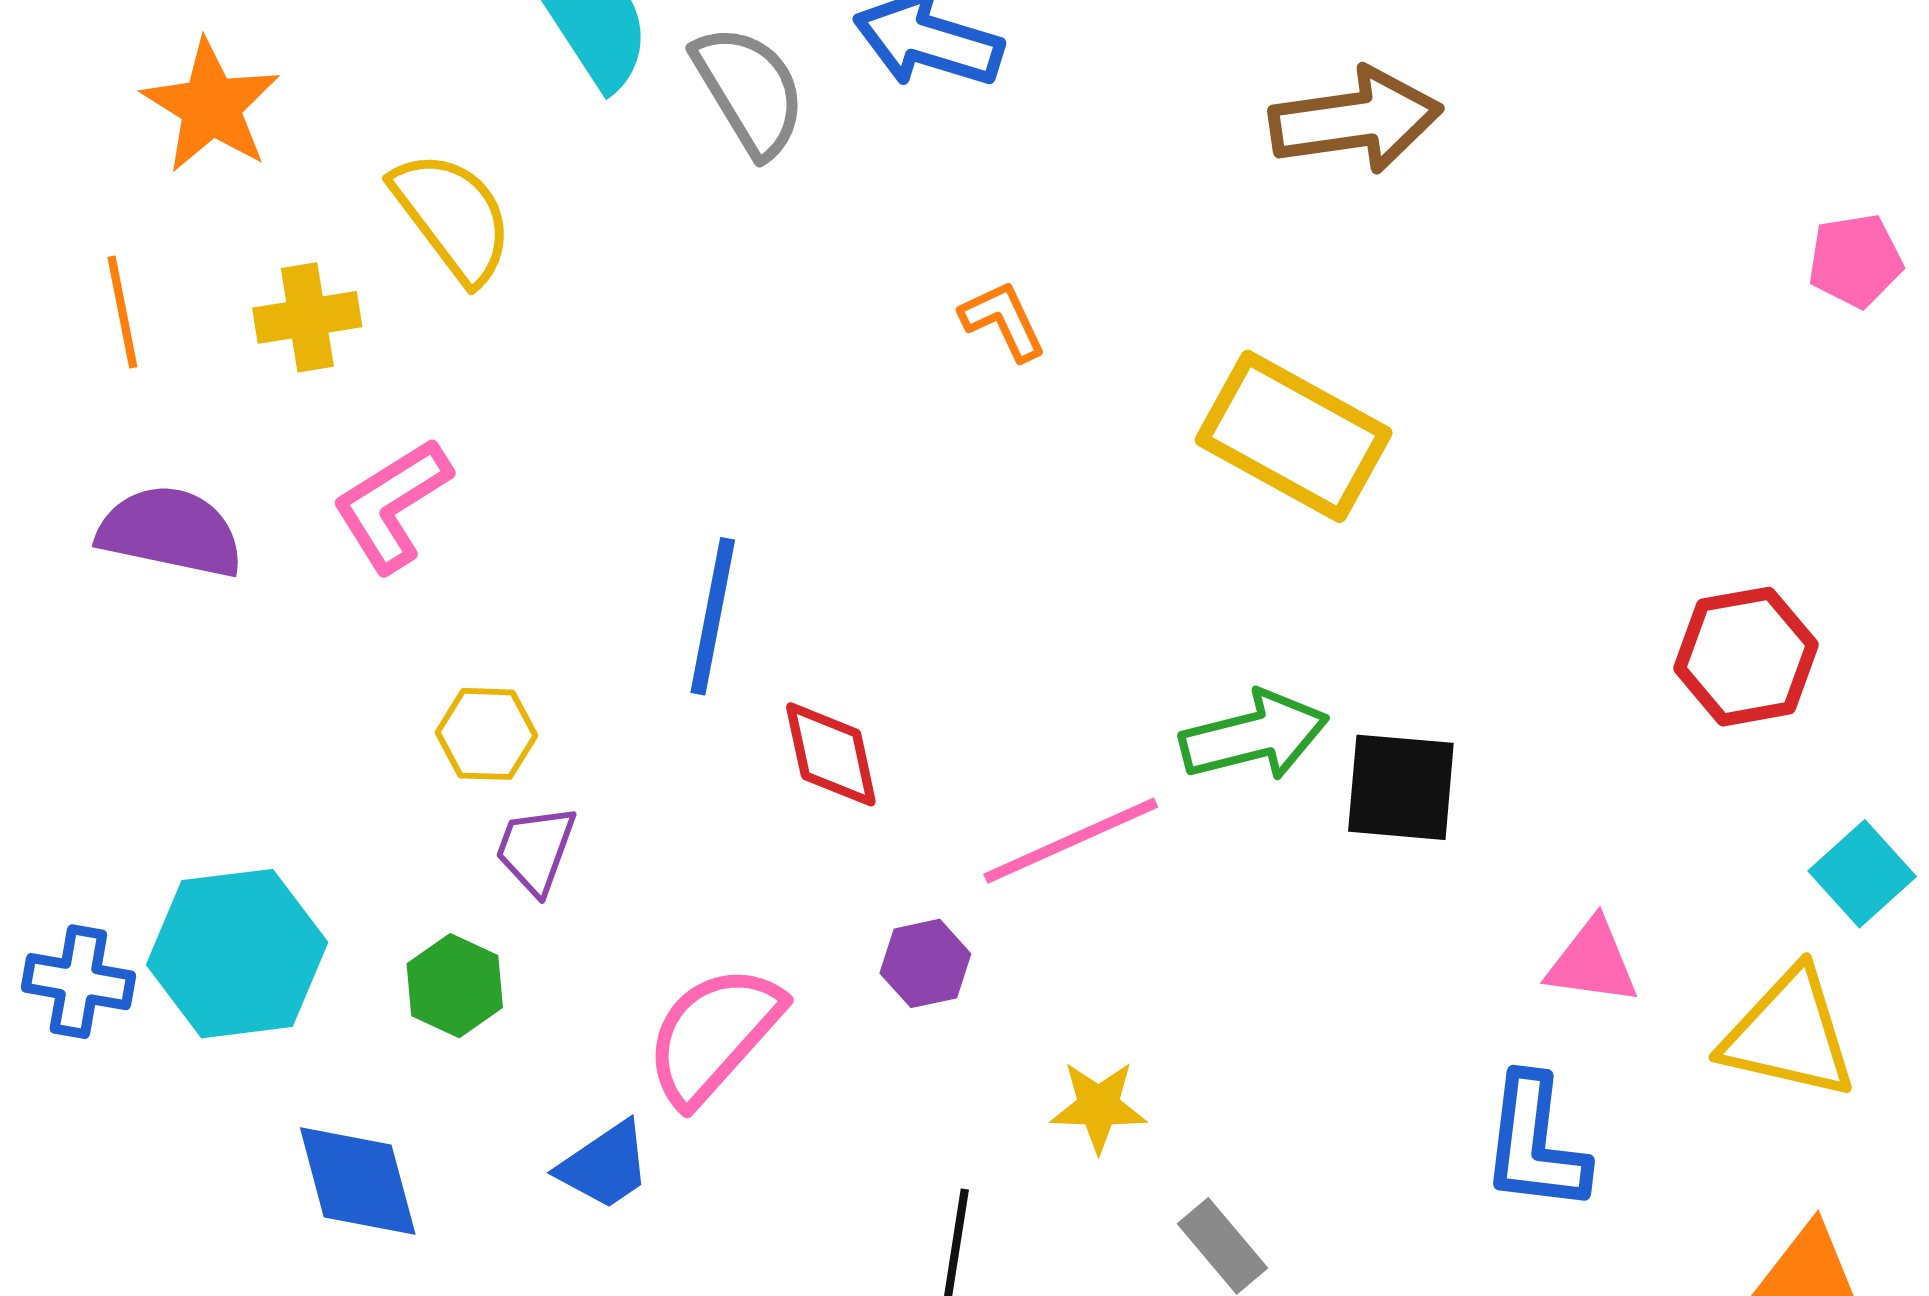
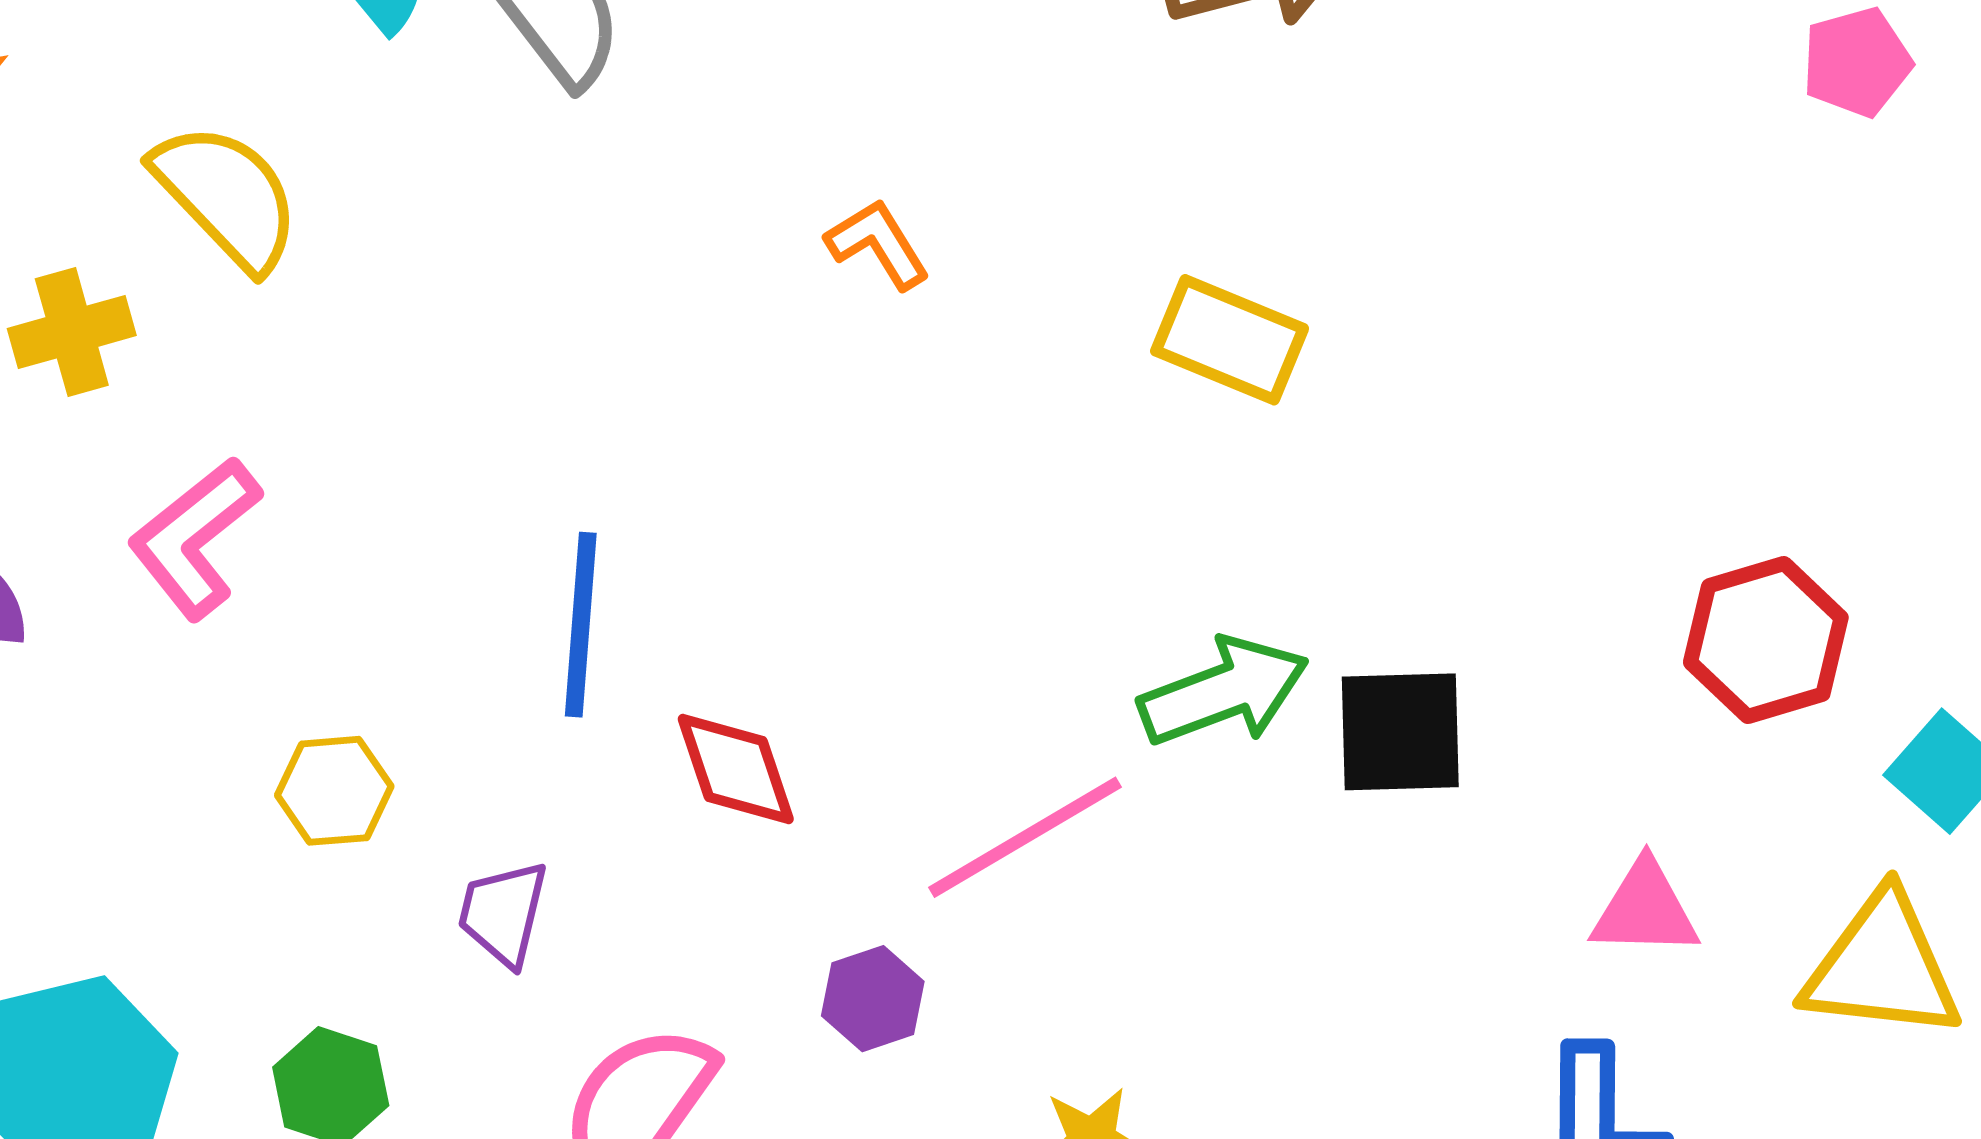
yellow rectangle: (1294, 436) -> (1230, 340), size x0.7
red hexagon: (1746, 657) -> (1766, 640), moved
purple trapezoid: (536, 850) -> (503, 913), moved

